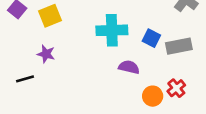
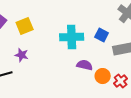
blue square: (151, 38) -> (102, 35), moved
orange circle: (153, 96) -> (103, 76), moved

